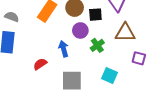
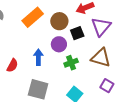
black square: (95, 15) -> (77, 33), turned -32
red semicircle: (40, 64) -> (12, 65), turned 136

